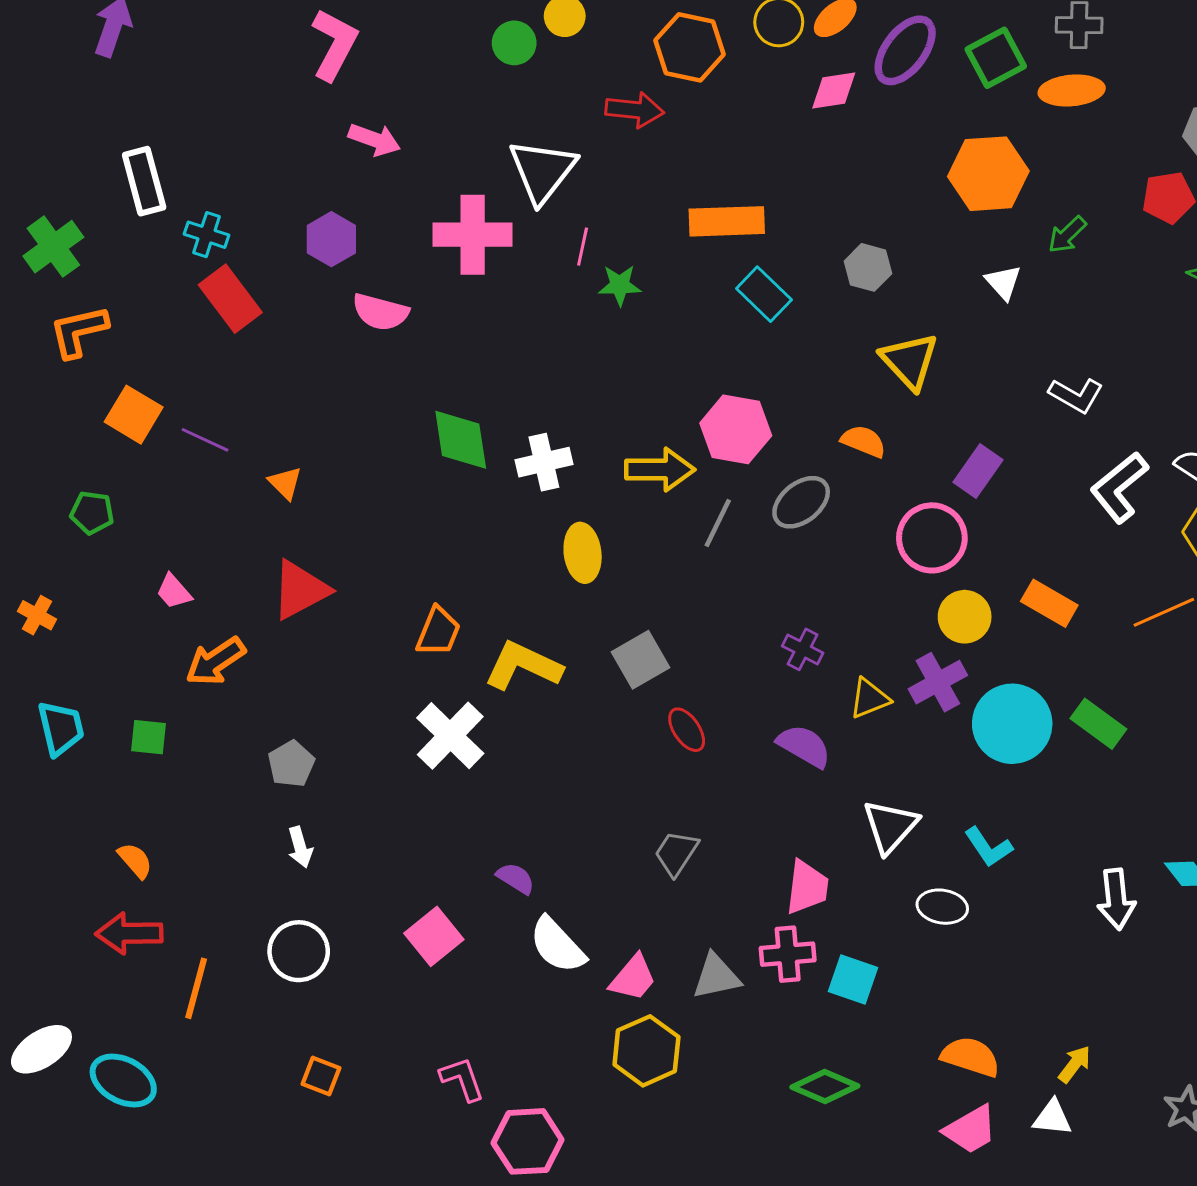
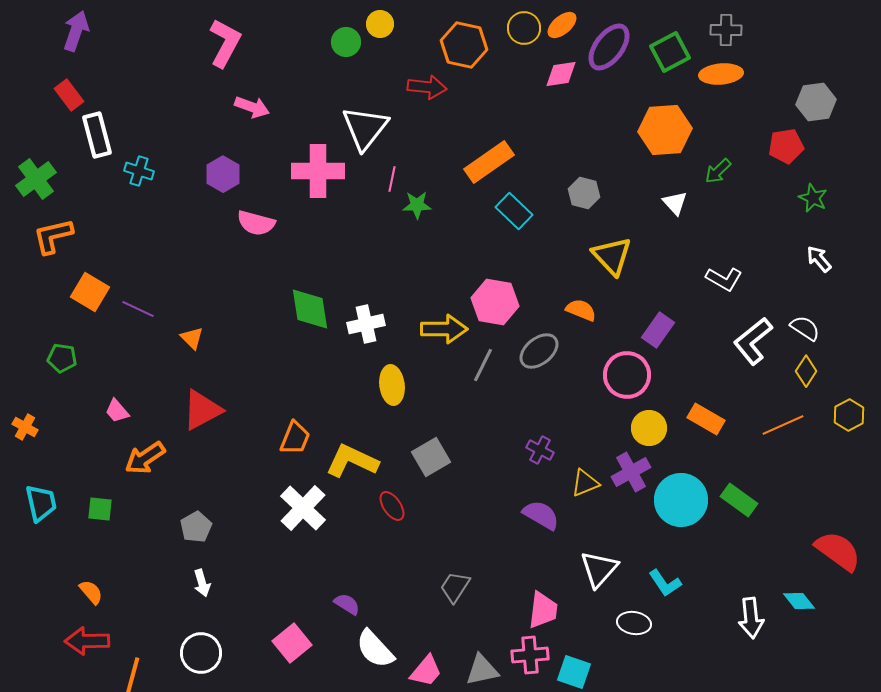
orange rectangle: (727, 221) -> (489, 162), turned -33
red rectangle: (230, 299) -> (69, 95), moved, size x0.7
red ellipse: (687, 730) -> (392, 506), moved

